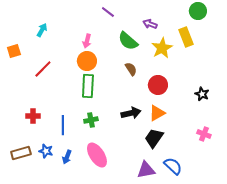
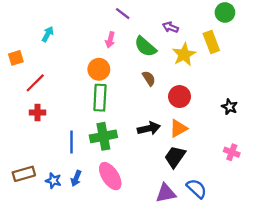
pink arrow: (87, 41) -> (110, 40), moved
red line: (43, 69) -> (35, 83), moved
red cross: (33, 116) -> (37, 112), moved
green cross: (91, 120) -> (103, 136), size x1.6
blue star: (46, 151) -> (53, 181), moved

